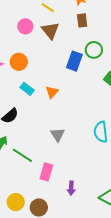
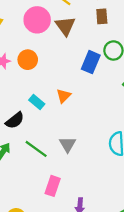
pink circle: (25, 26) -> (37, 20), size x1.5
cyan rectangle: (27, 89) -> (37, 102), moved
green line: (22, 155) -> (36, 149), moved

